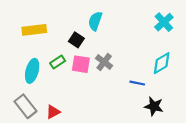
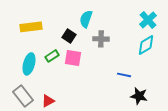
gray cross: (104, 62) -> (101, 39), moved, turned -35
cyan diamond: (162, 63) -> (146, 45), moved

